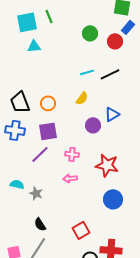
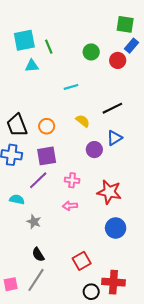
green line: (49, 16) -> (49, 47), moved
cyan line: (87, 72) -> (71, 87), moved
black line: (110, 74) -> (112, 108), moved
yellow semicircle: (82, 98) -> (83, 121), turned -88
cyan semicircle: (17, 184) -> (17, 199), moved

